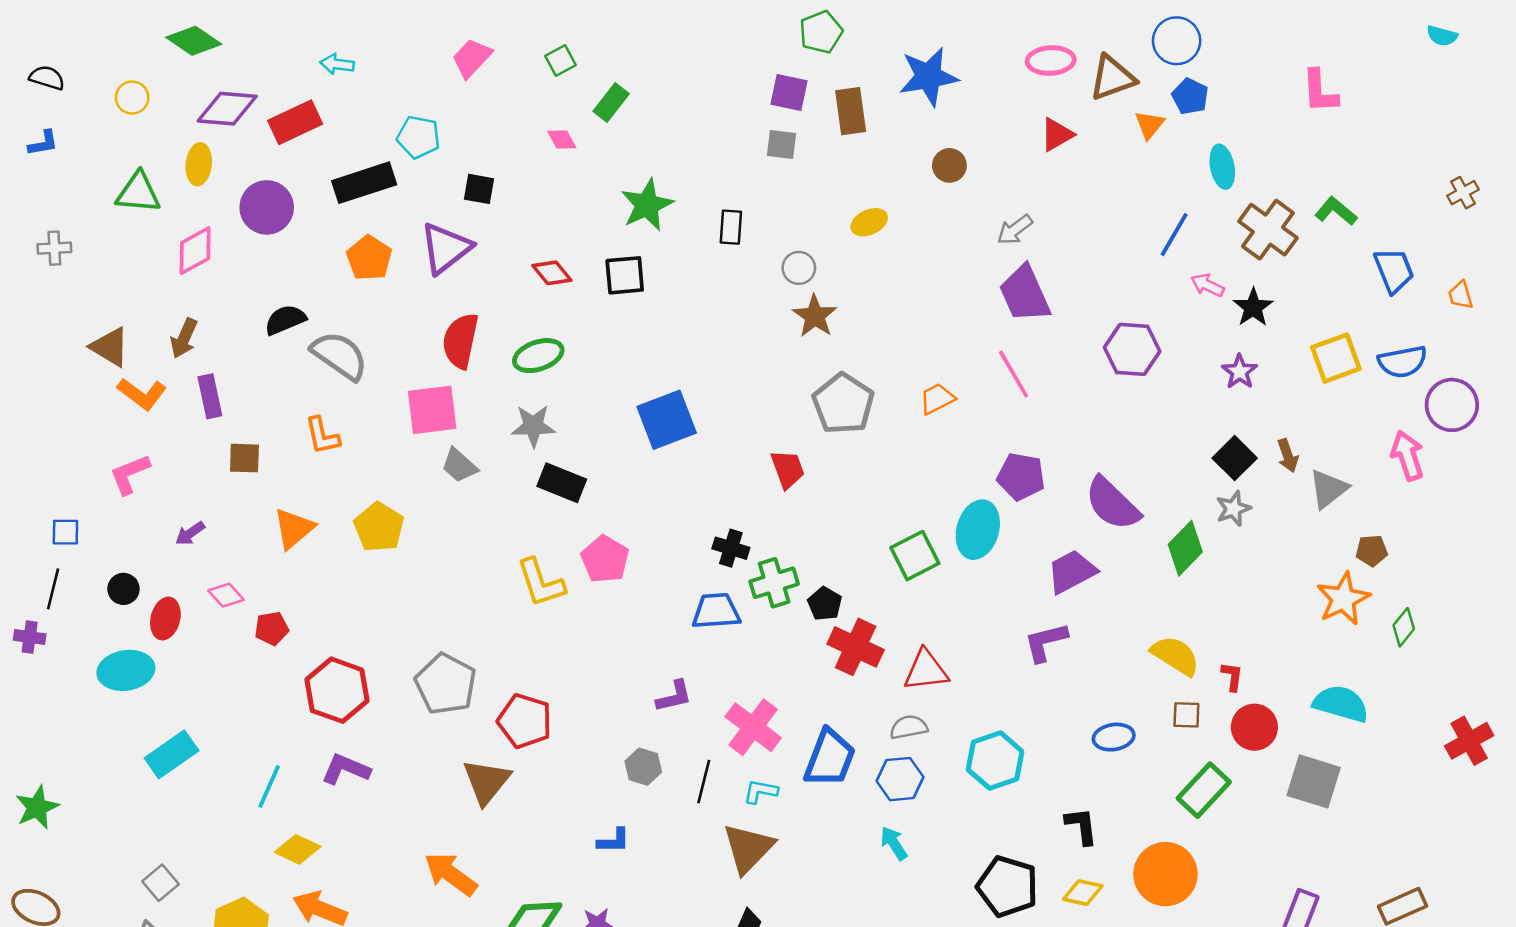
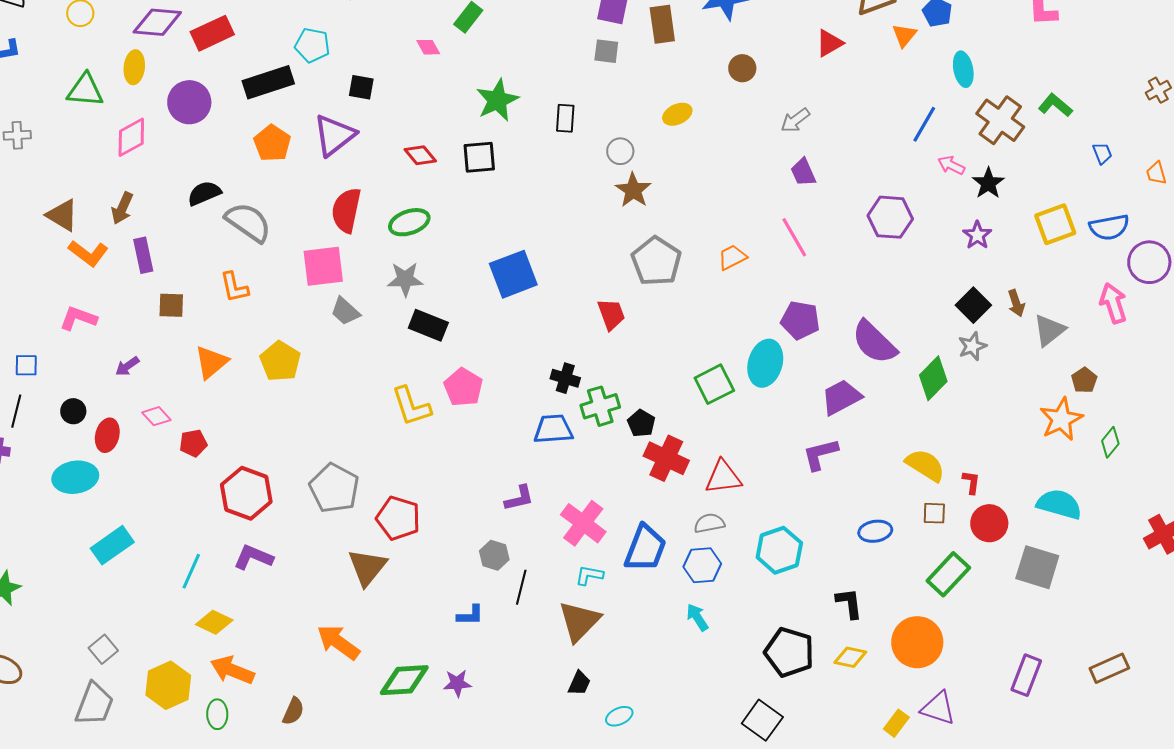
blue trapezoid: (1394, 270) -> (1102, 153), size x0.6
purple trapezoid: (1025, 294) -> (803, 172), size x0.6
pink L-shape: (130, 474) -> (78, 318), turned 42
brown pentagon: (1372, 551) -> (1084, 380), turned -30
black line: (704, 781) -> (521, 587), moved

